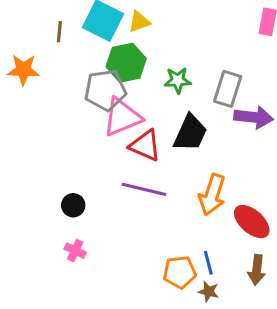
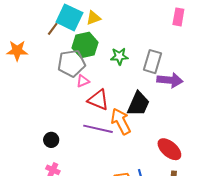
brown line: (59, 32) -> (53, 29), moved, turned 32
pink triangle: (122, 117) -> (83, 81), size x0.5
black trapezoid: (190, 133) -> (138, 104), moved
orange arrow: (212, 195) -> (121, 121), moved, turned 136

